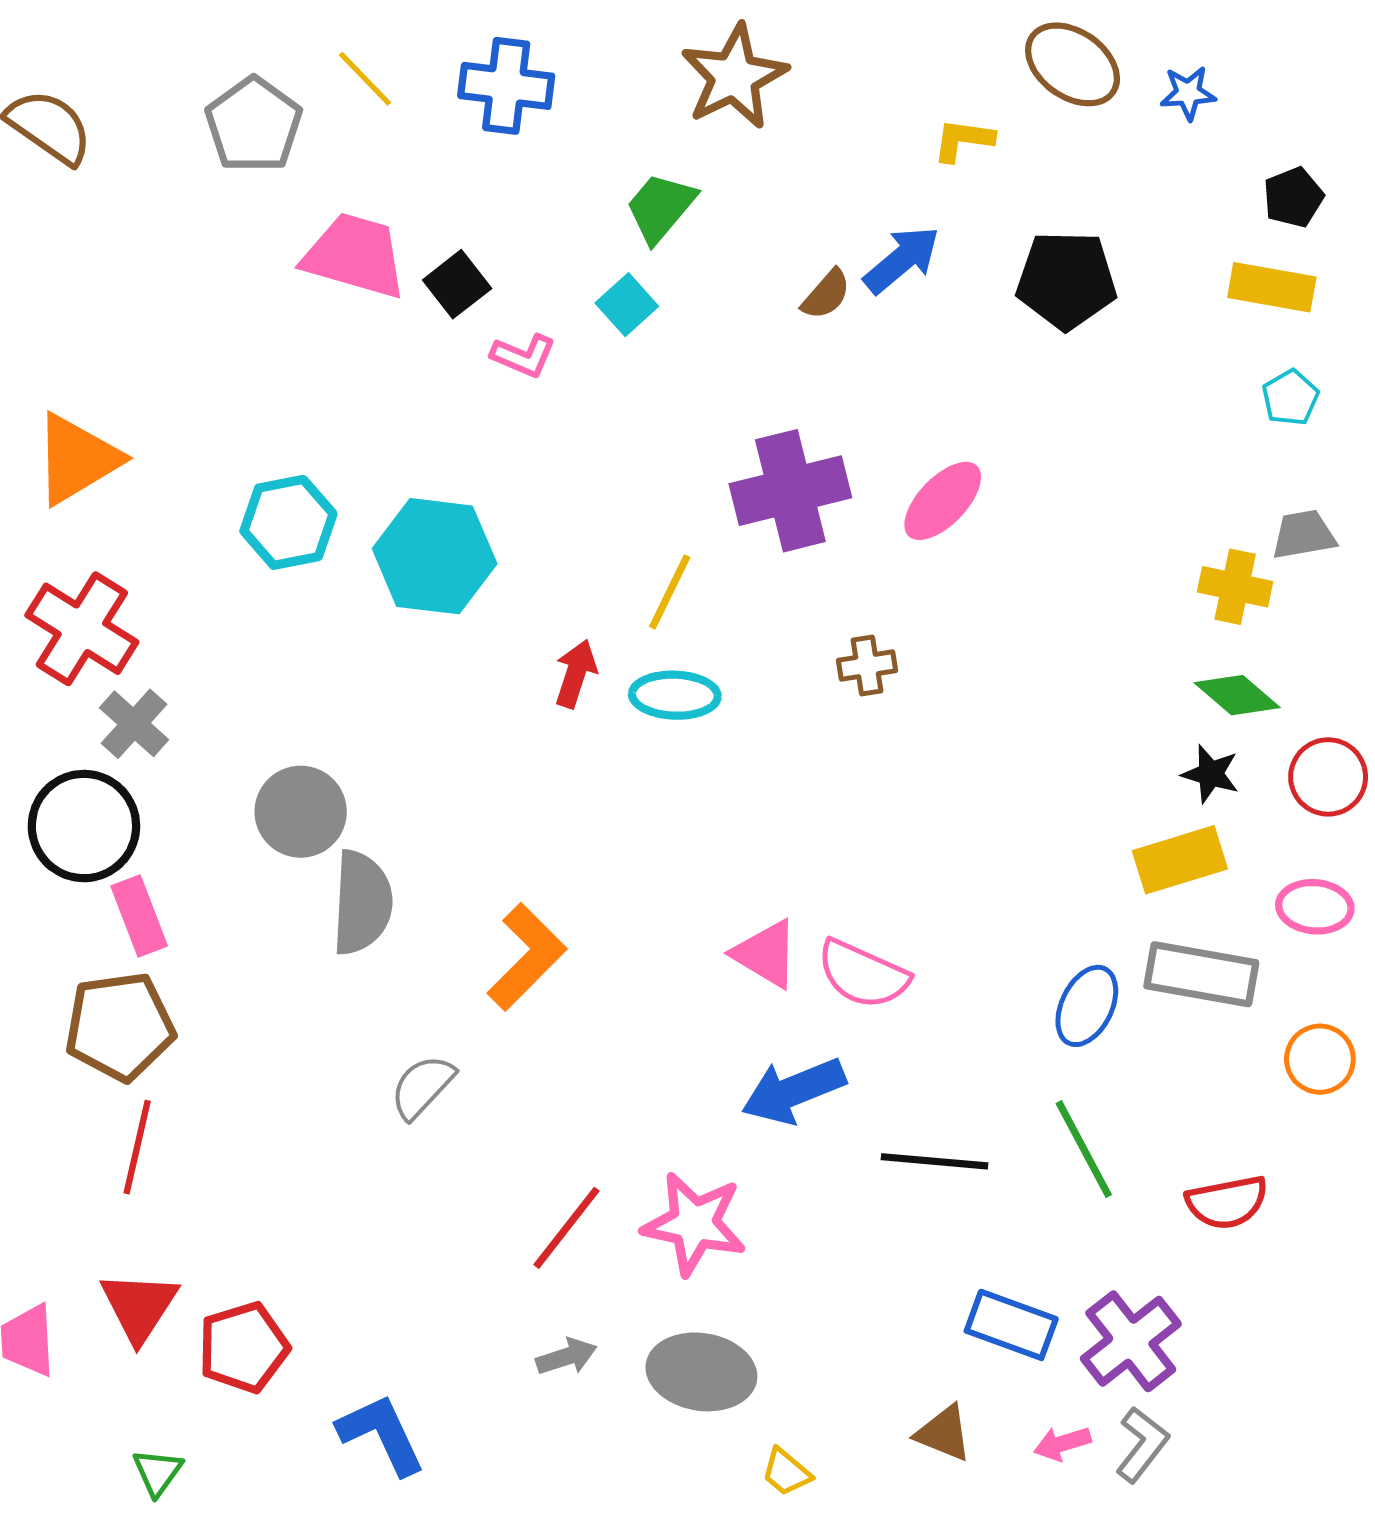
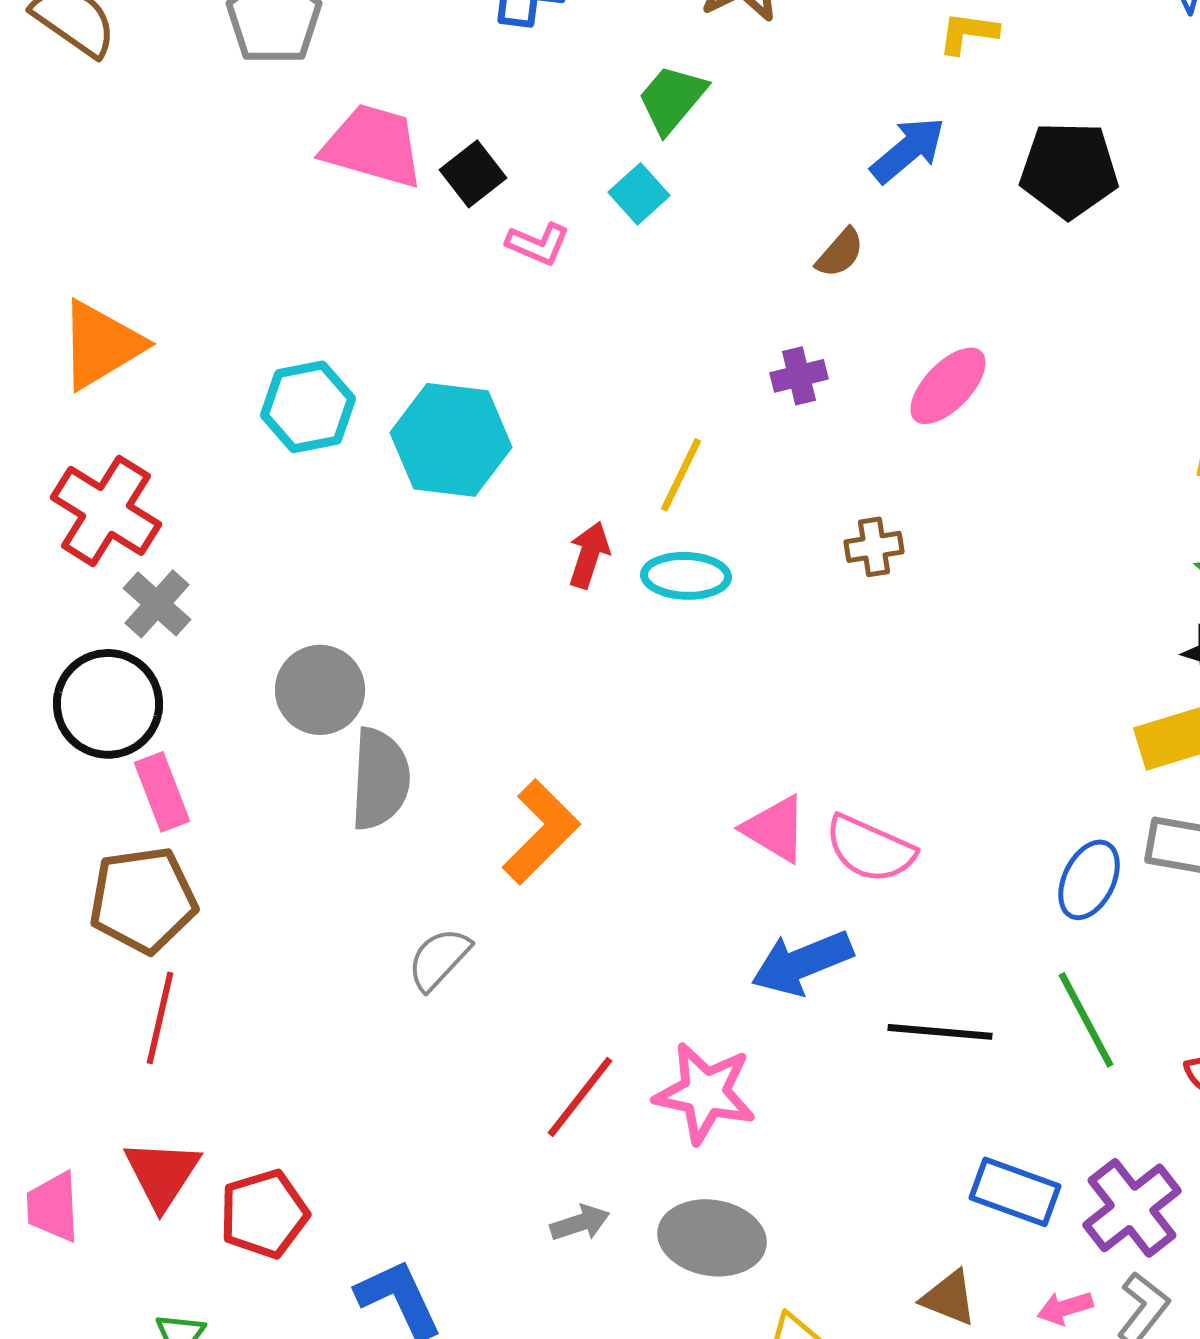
brown semicircle: (826, 294) -> (840, 253), moved
purple cross: (790, 491) -> (799, 376), size x0.5

